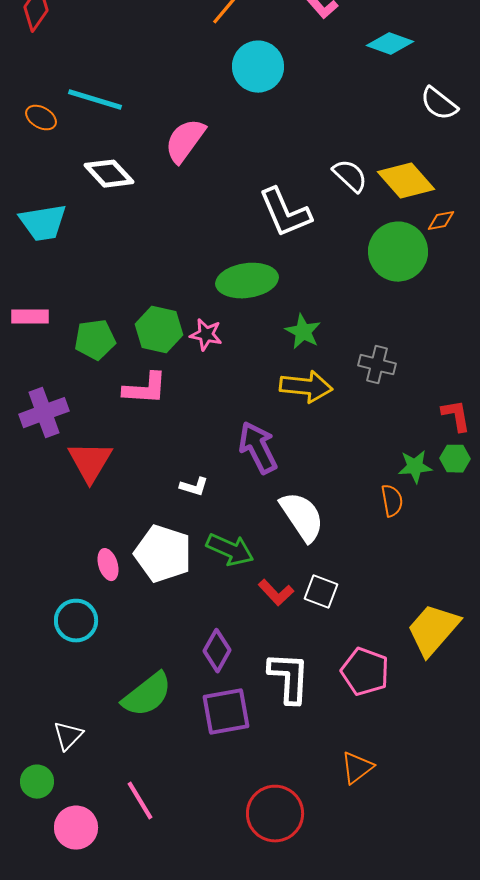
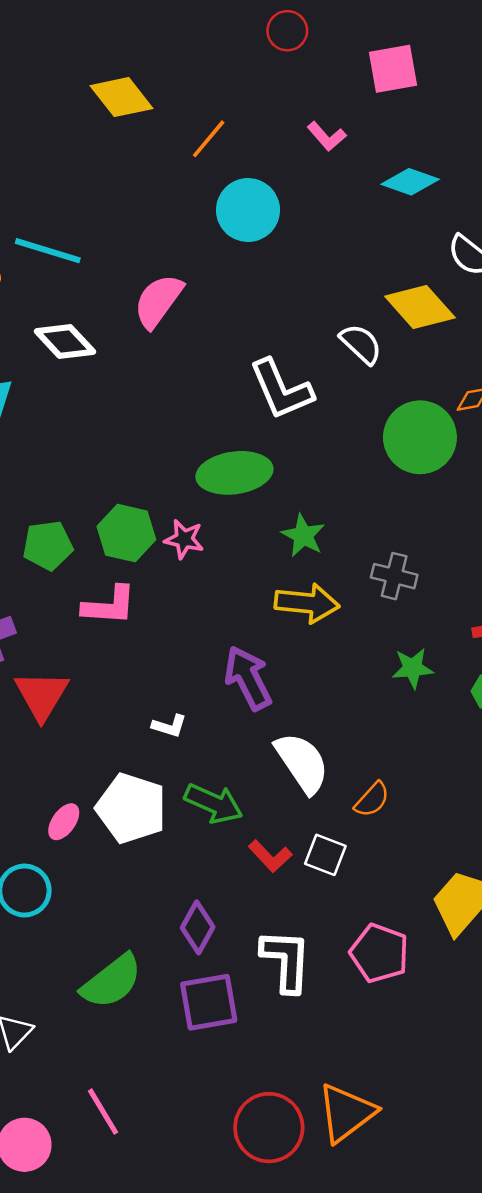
yellow diamond: (406, 181) -> (420, 307), moved
green star: (415, 467) -> (413, 668), moved
orange semicircle: (392, 501) -> (372, 800), moved, turned 52
pink ellipse: (108, 565) -> (64, 822), turned 52
orange triangle: (357, 768) -> (346, 1113), moved, size x1.5

